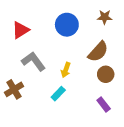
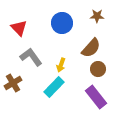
red triangle: (20, 30) -> (19, 28), turned -42
cyan rectangle: (58, 94) -> (54, 87), size x1.5
purple rectangle: (104, 104) -> (96, 97), size x1.6

